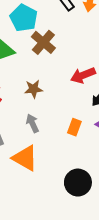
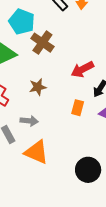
gray arrow: (32, 123) -> (29, 121), moved, turned 126
orange rectangle: (74, 127) -> (78, 108), moved

